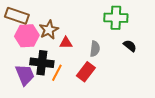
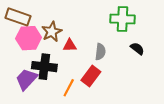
orange line: (57, 73) -> (69, 88), moved
purple trapezoid: (25, 75) -> (26, 79), turned -115

